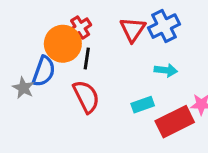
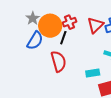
red cross: (80, 28) -> (70, 22), moved
gray star: (23, 88) -> (33, 18), moved

